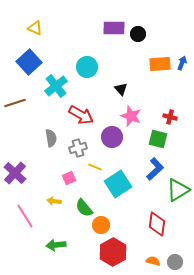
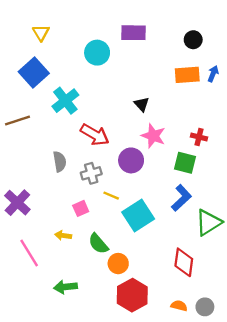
yellow triangle: (35, 28) -> (41, 33), turned 35
black circle: (138, 34) -> (193, 40), moved
cyan circle: (87, 67) -> (97, 53), moved

